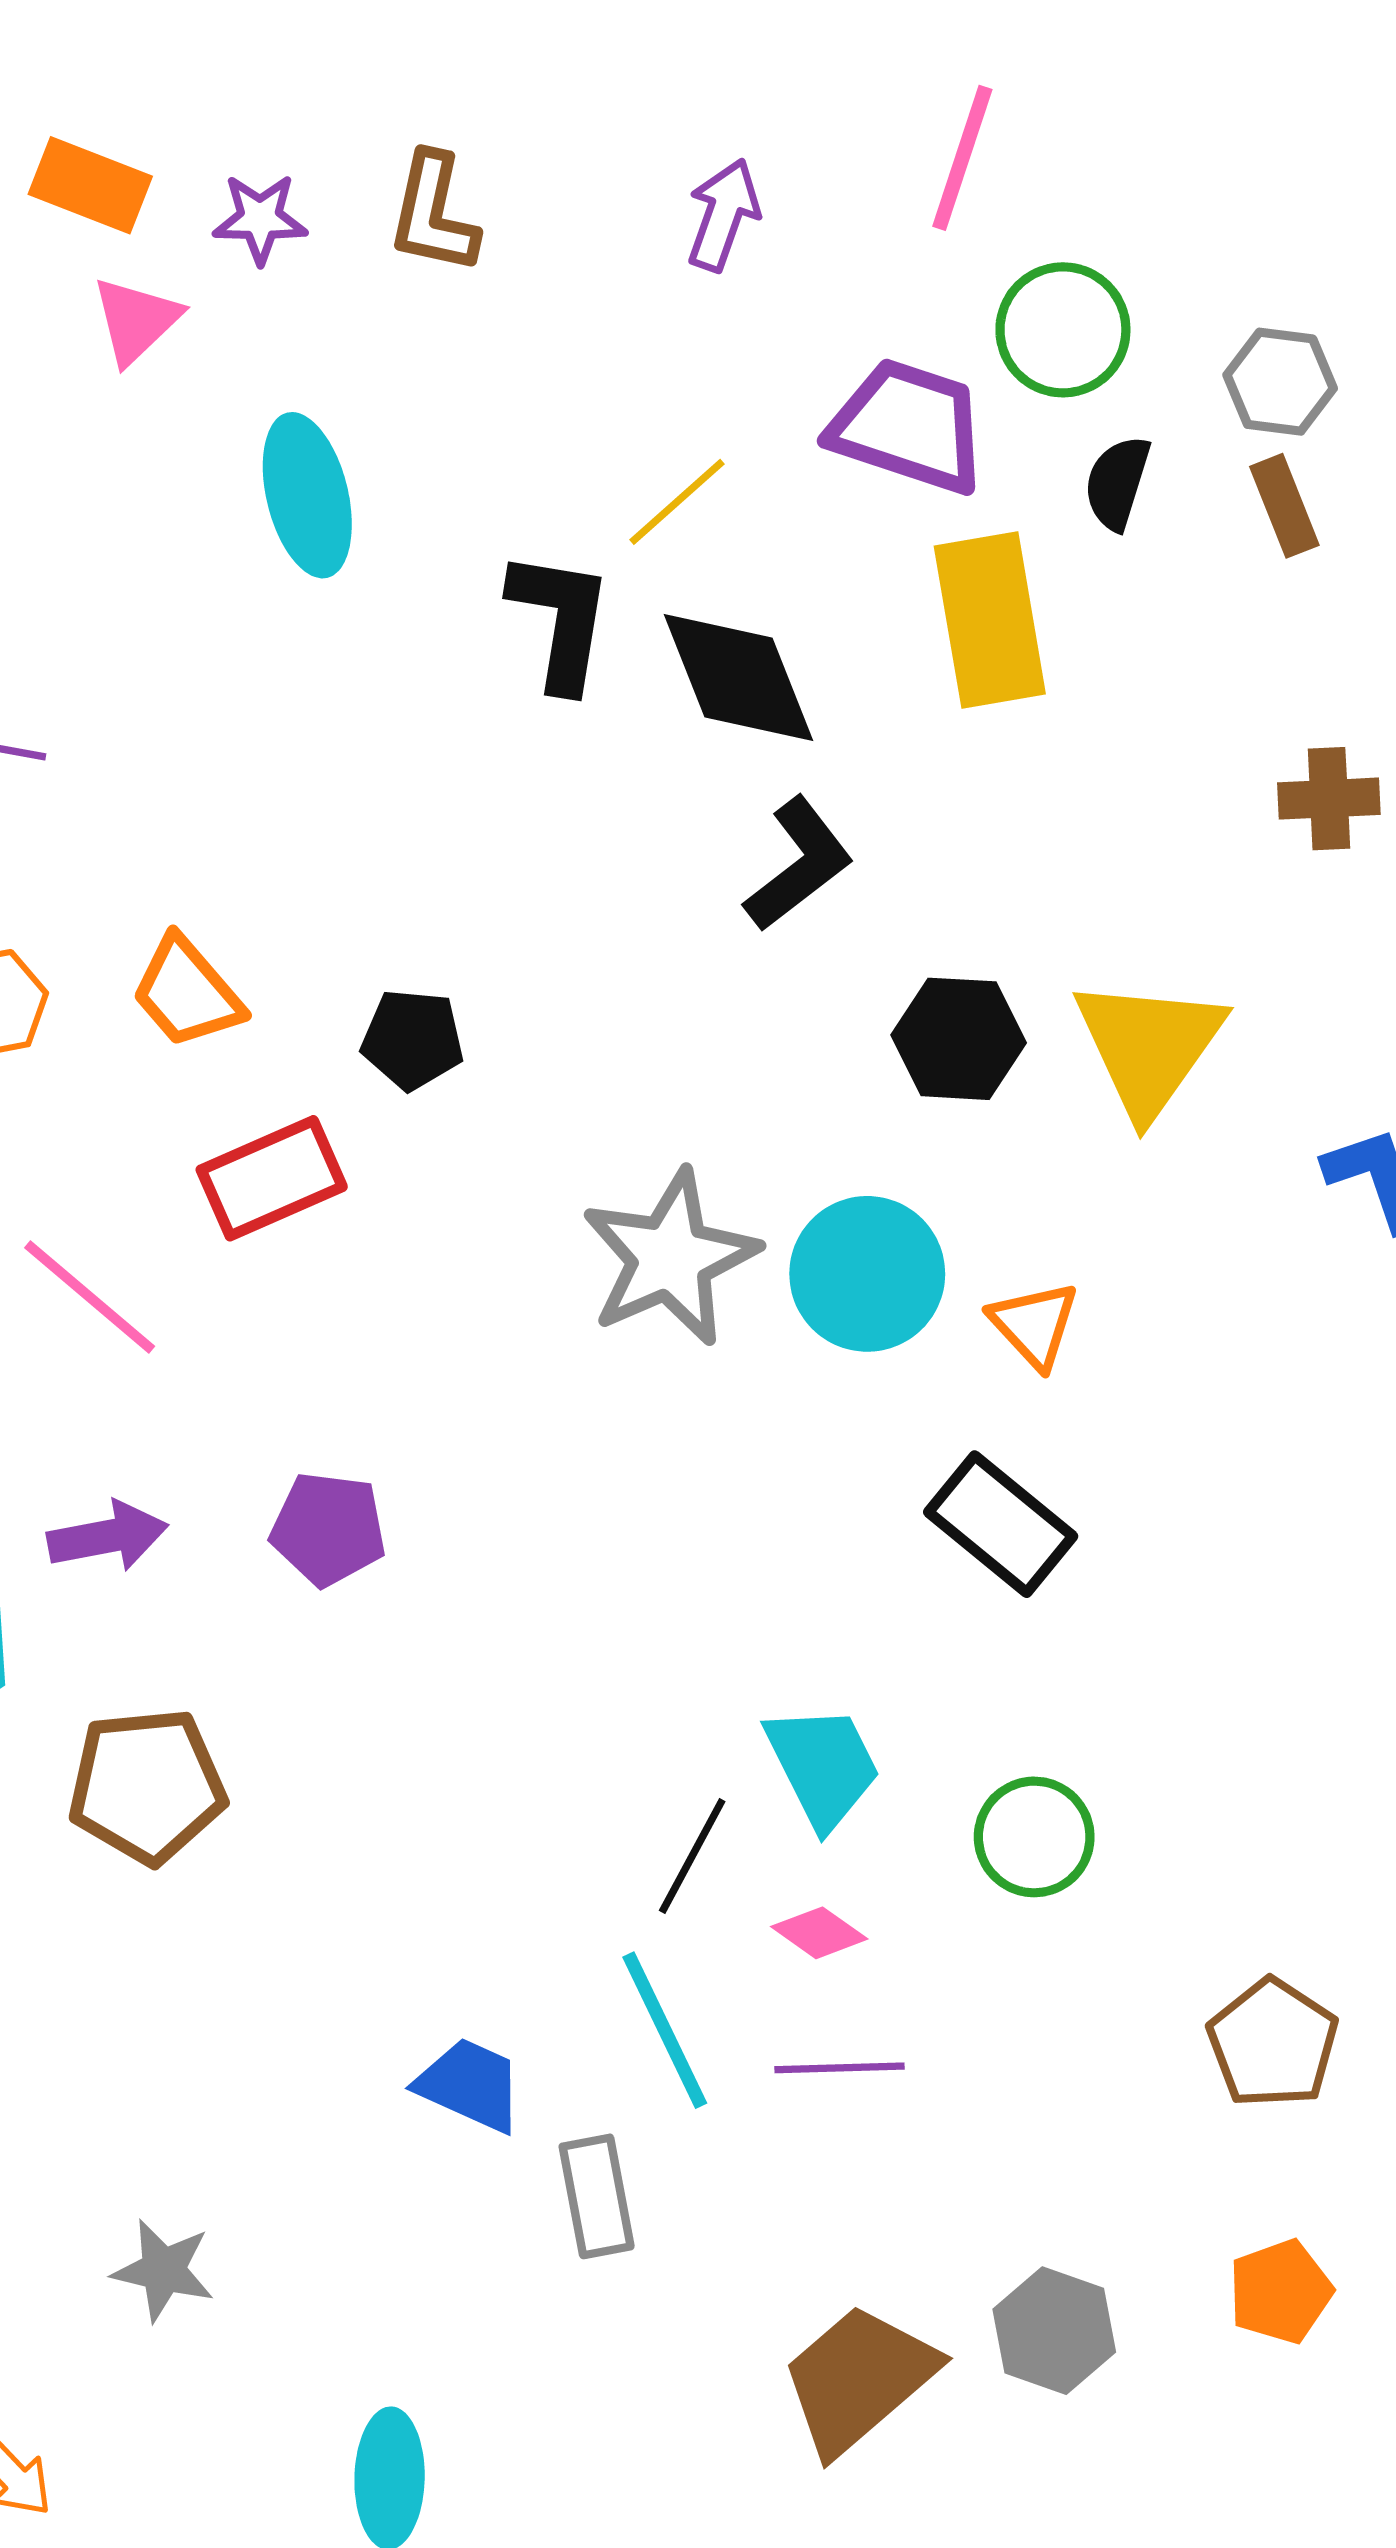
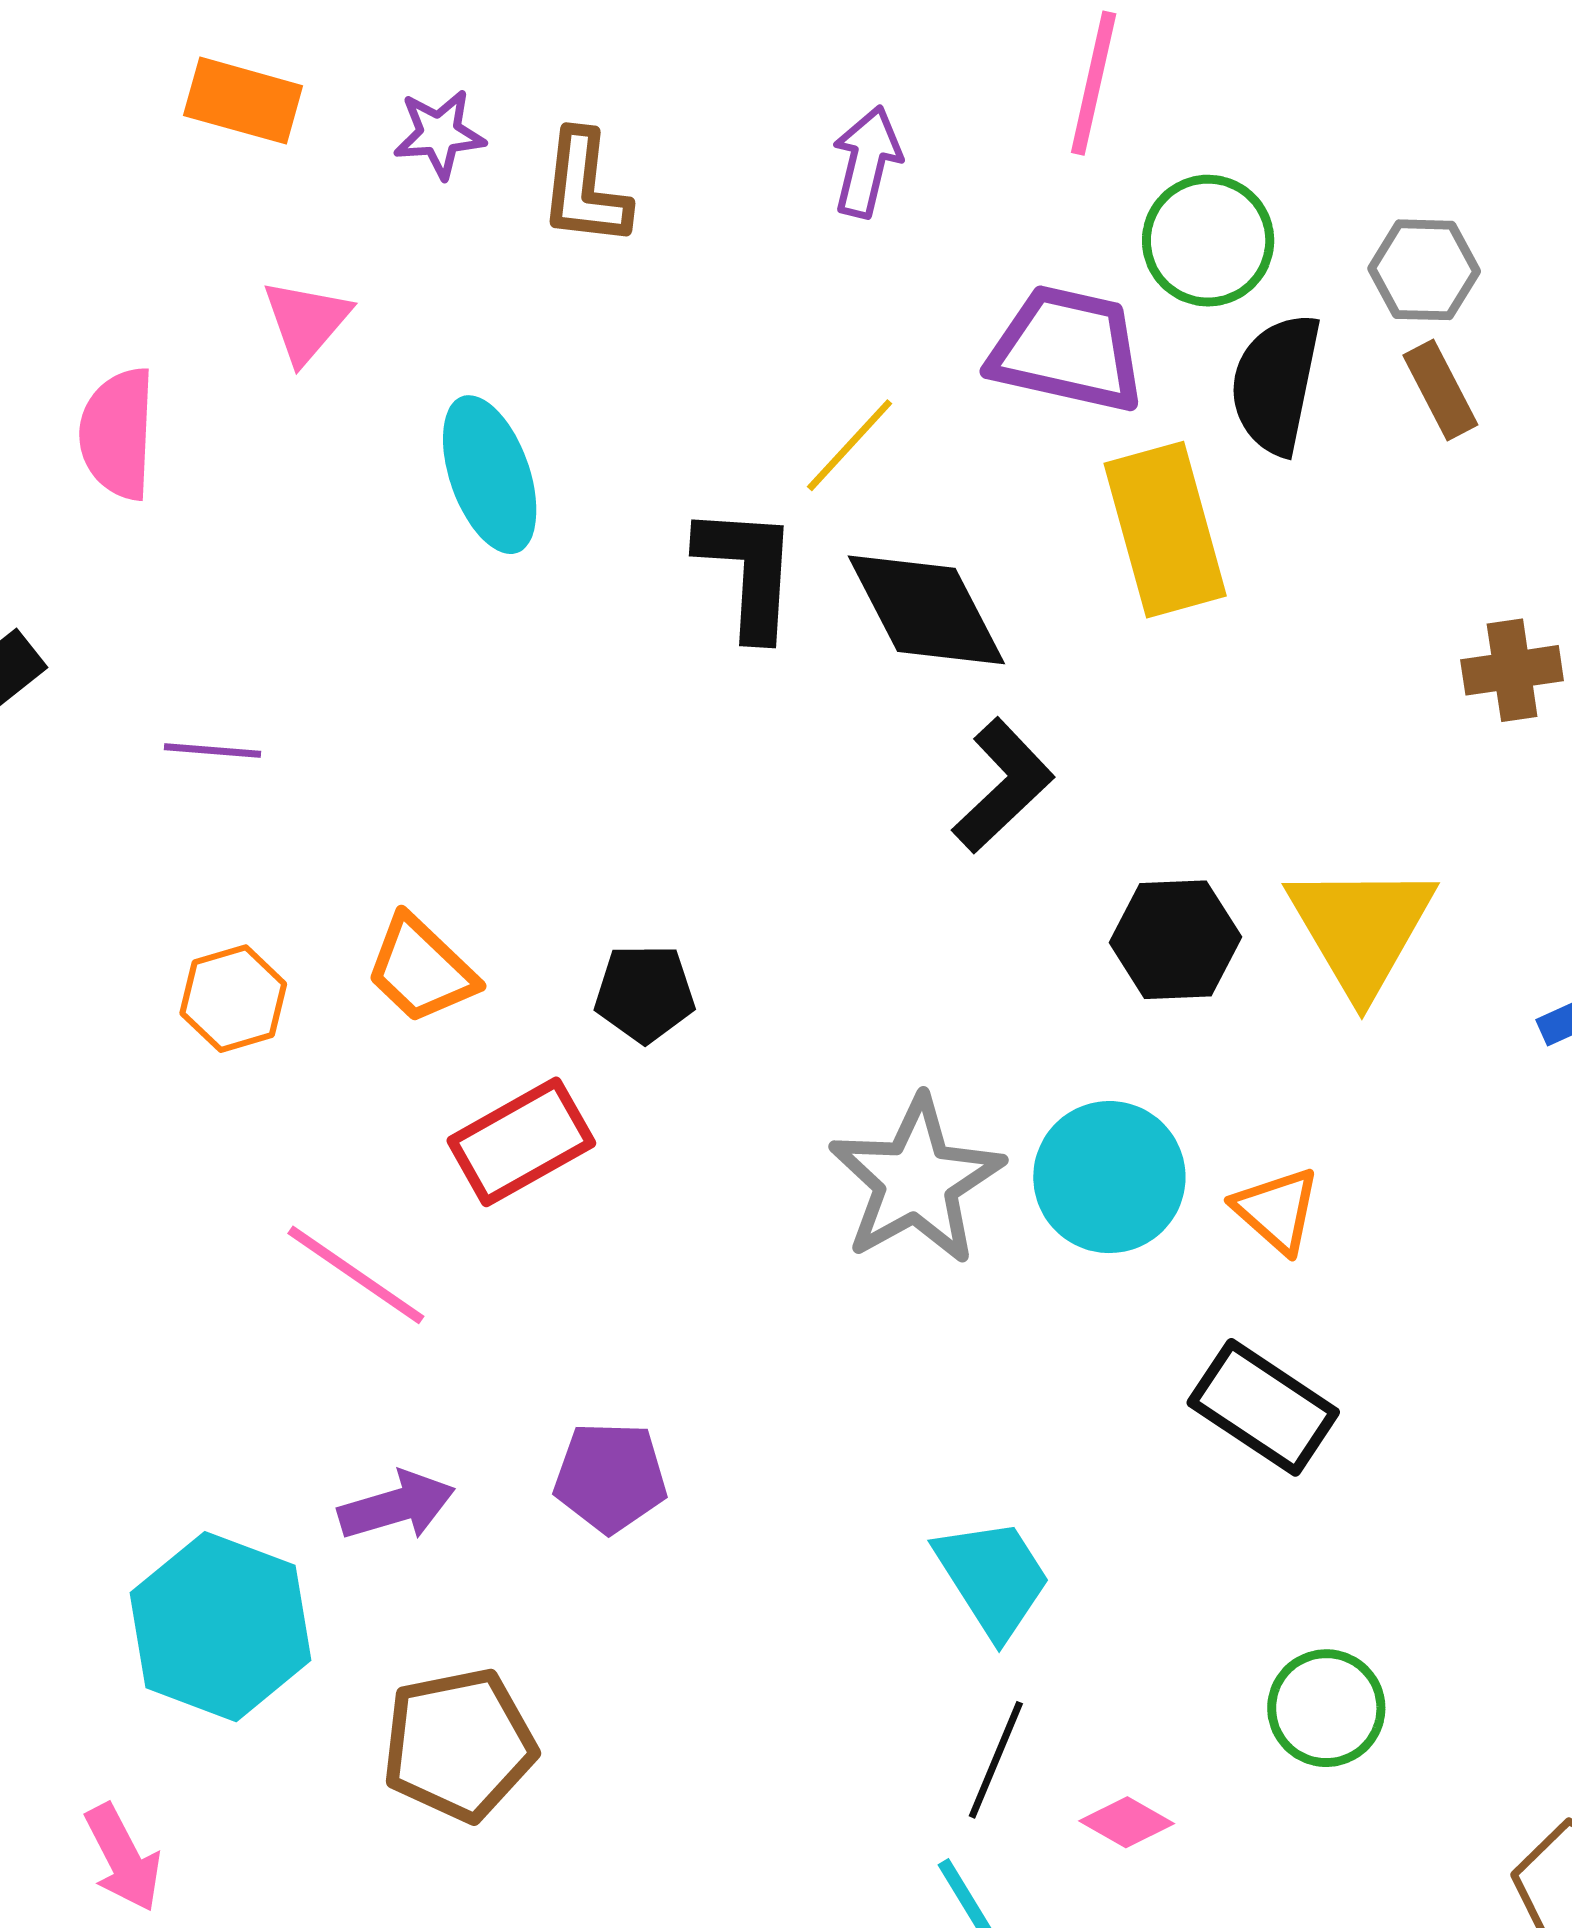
orange rectangle: (90, 185) -> (243, 101), moved
purple star: (260, 219) -> (439, 134), moved
black semicircle: (1117, 483) -> (1276, 384), size x1.5
cyan trapezoid: (823, 1766) -> (993, 1578), moved

